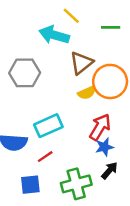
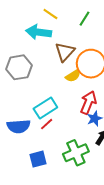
green line: (111, 27) -> (84, 19), turned -49
red line: (45, 157) -> (47, 124), moved

